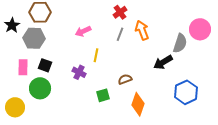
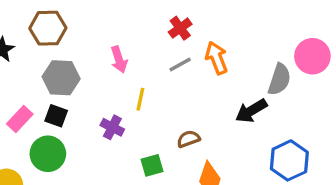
pink arrow: (83, 31) -> (119, 60), turned -84
gray line: (120, 34) -> (180, 64), turned 40
gray hexagon: (34, 38) -> (61, 78), moved
pink rectangle: (23, 67) -> (20, 119), turned 42

